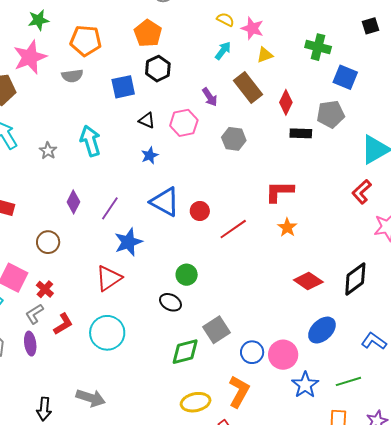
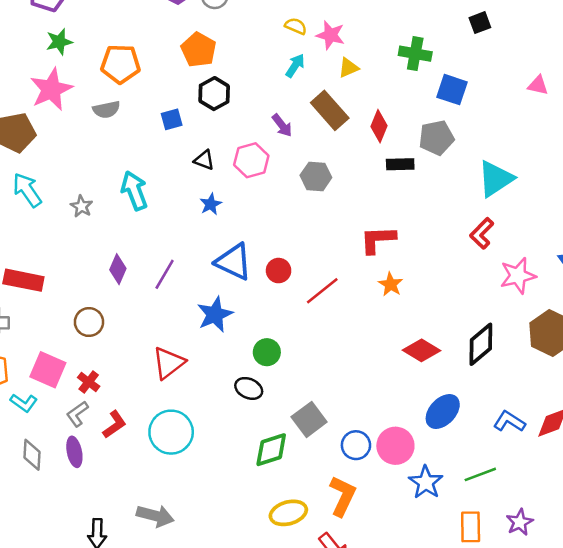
blue square: (123, 87) -> (172, 119), size x0.7
blue star: (128, 242) -> (215, 314), moved

